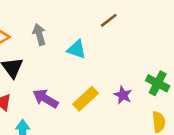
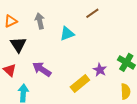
cyan triangle: (77, 49) -> (67, 34), turned -42
yellow rectangle: (86, 99) -> (80, 84), moved

